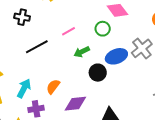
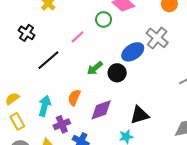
black cross: (22, 17) -> (27, 33), turned 35
green circle: (103, 29) -> (104, 19), moved
green arrow: (82, 52) -> (95, 68), moved

